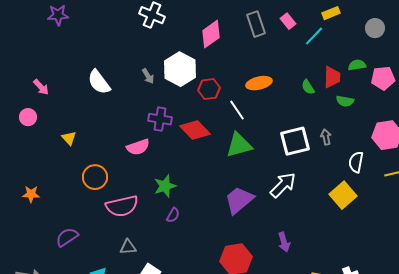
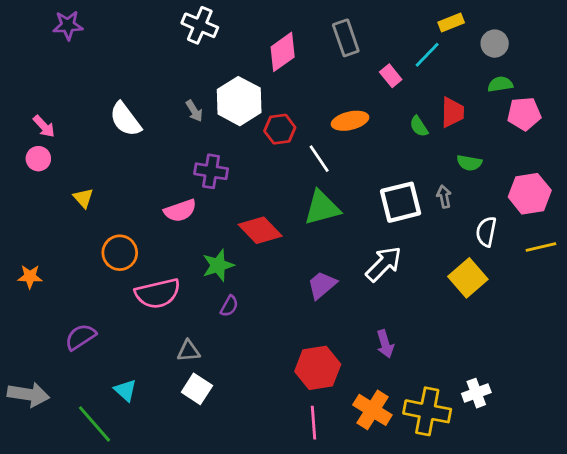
pink rectangle: (288, 21) -> (391, 76), moved
gray circle: (375, 28) -> (495, 44), moved
green semicircle: (357, 65) -> (500, 84), moved
green semicircle: (345, 101) -> (469, 163), moved
pink circle: (28, 117) -> (38, 159), moved
red diamond: (195, 130) -> (260, 230), moved
purple trapezoid: (239, 200) -> (322, 285), size x0.7
gray triangle: (128, 247) -> (189, 351), moved

